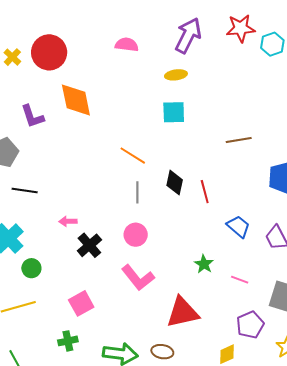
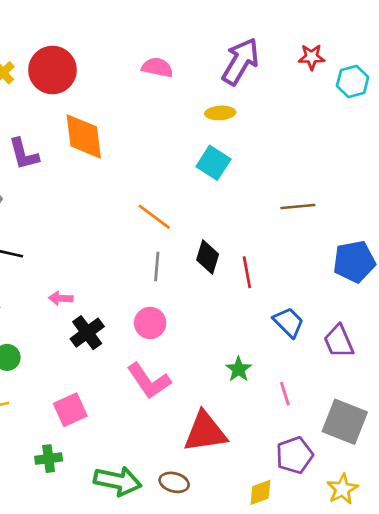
red star: (241, 28) -> (312, 57), size x0.7
cyan square: (174, 112) -> (213, 163), turned 30
pink line: (240, 280) -> (285, 394), turned 48

